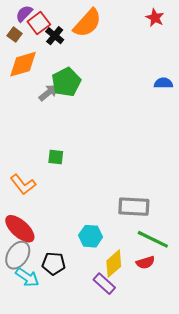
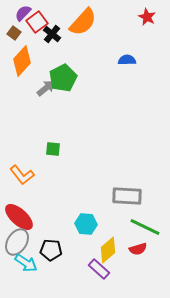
orange diamond: (23, 64) -> (22, 61), turned -32
blue semicircle: (163, 83) -> (127, 60), moved

